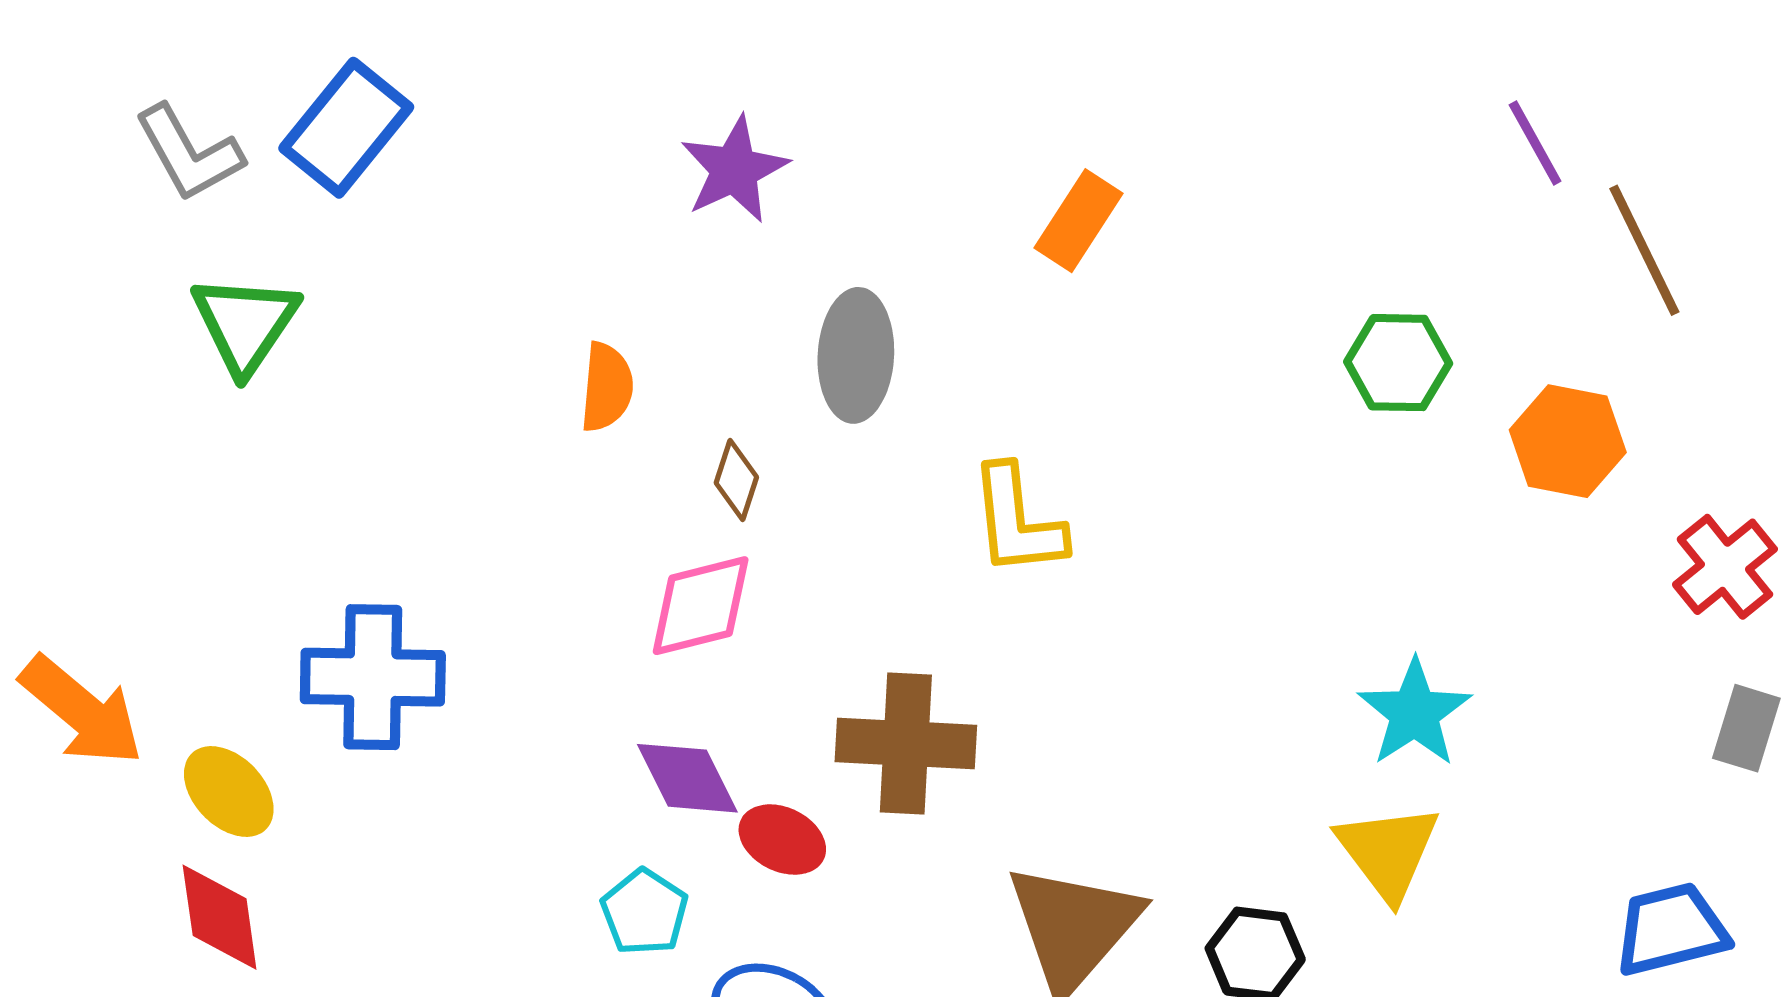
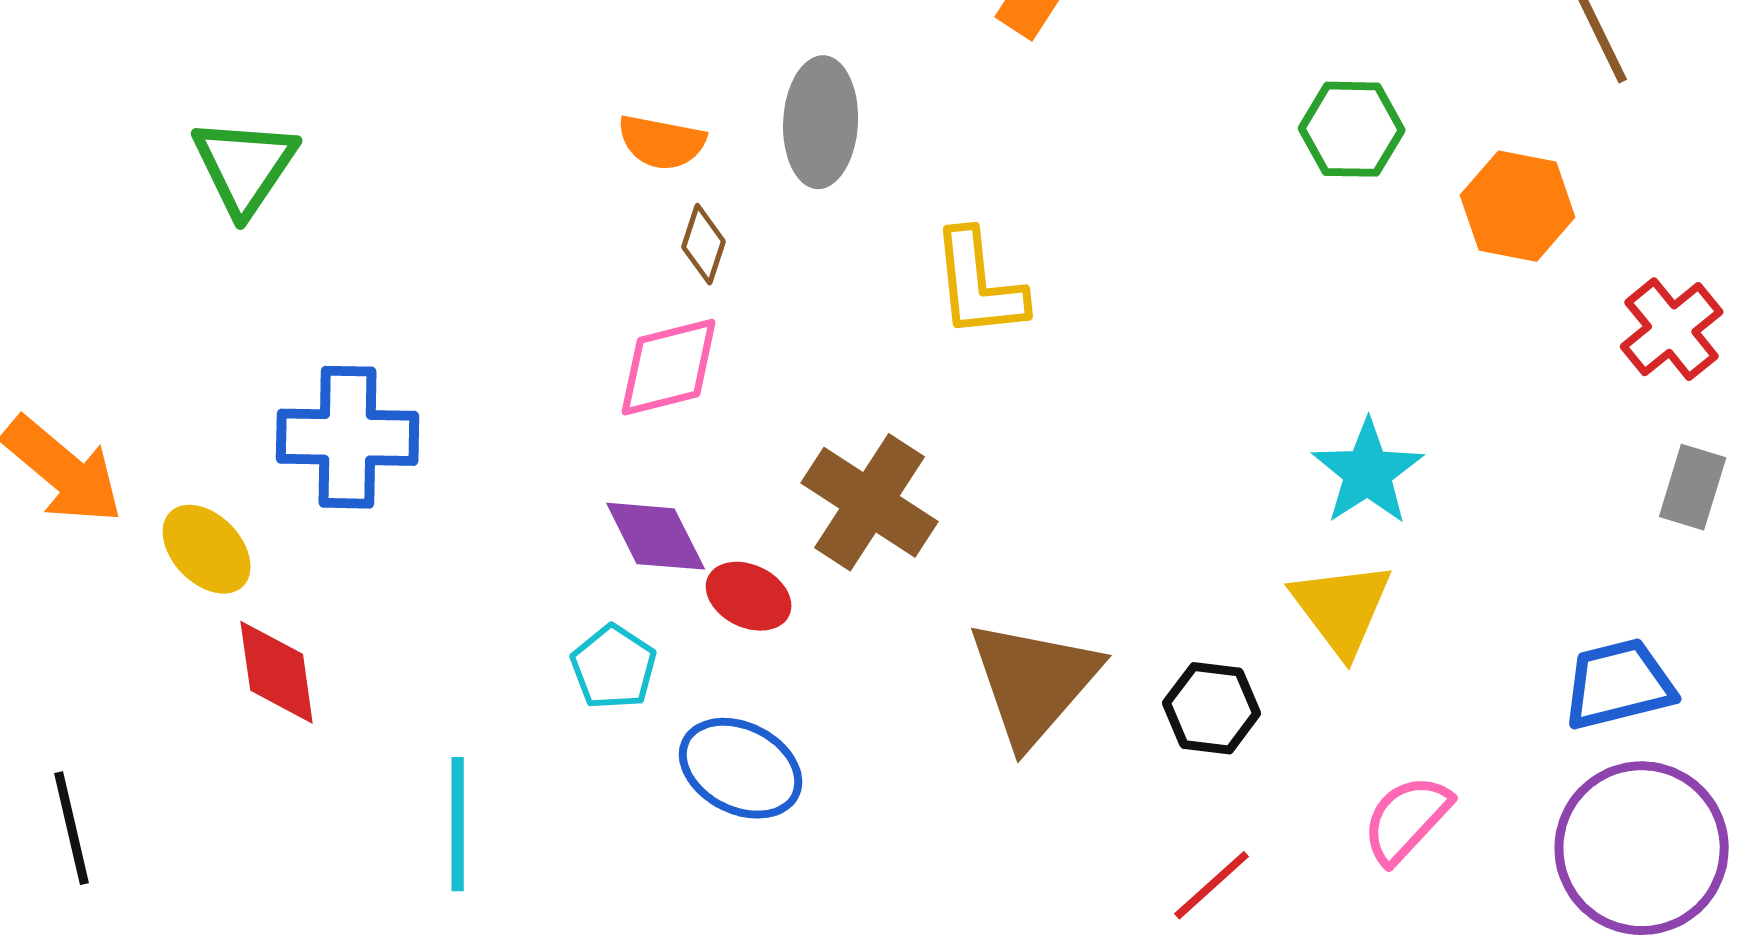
green triangle: (245, 324) -> (245, 166), moved
orange semicircle: (607, 387) -> (662, 142), moved, turned 96
brown cross: (906, 744) -> (870, 502), turned 30
red diamond: (220, 917) -> (277, 672), moved

